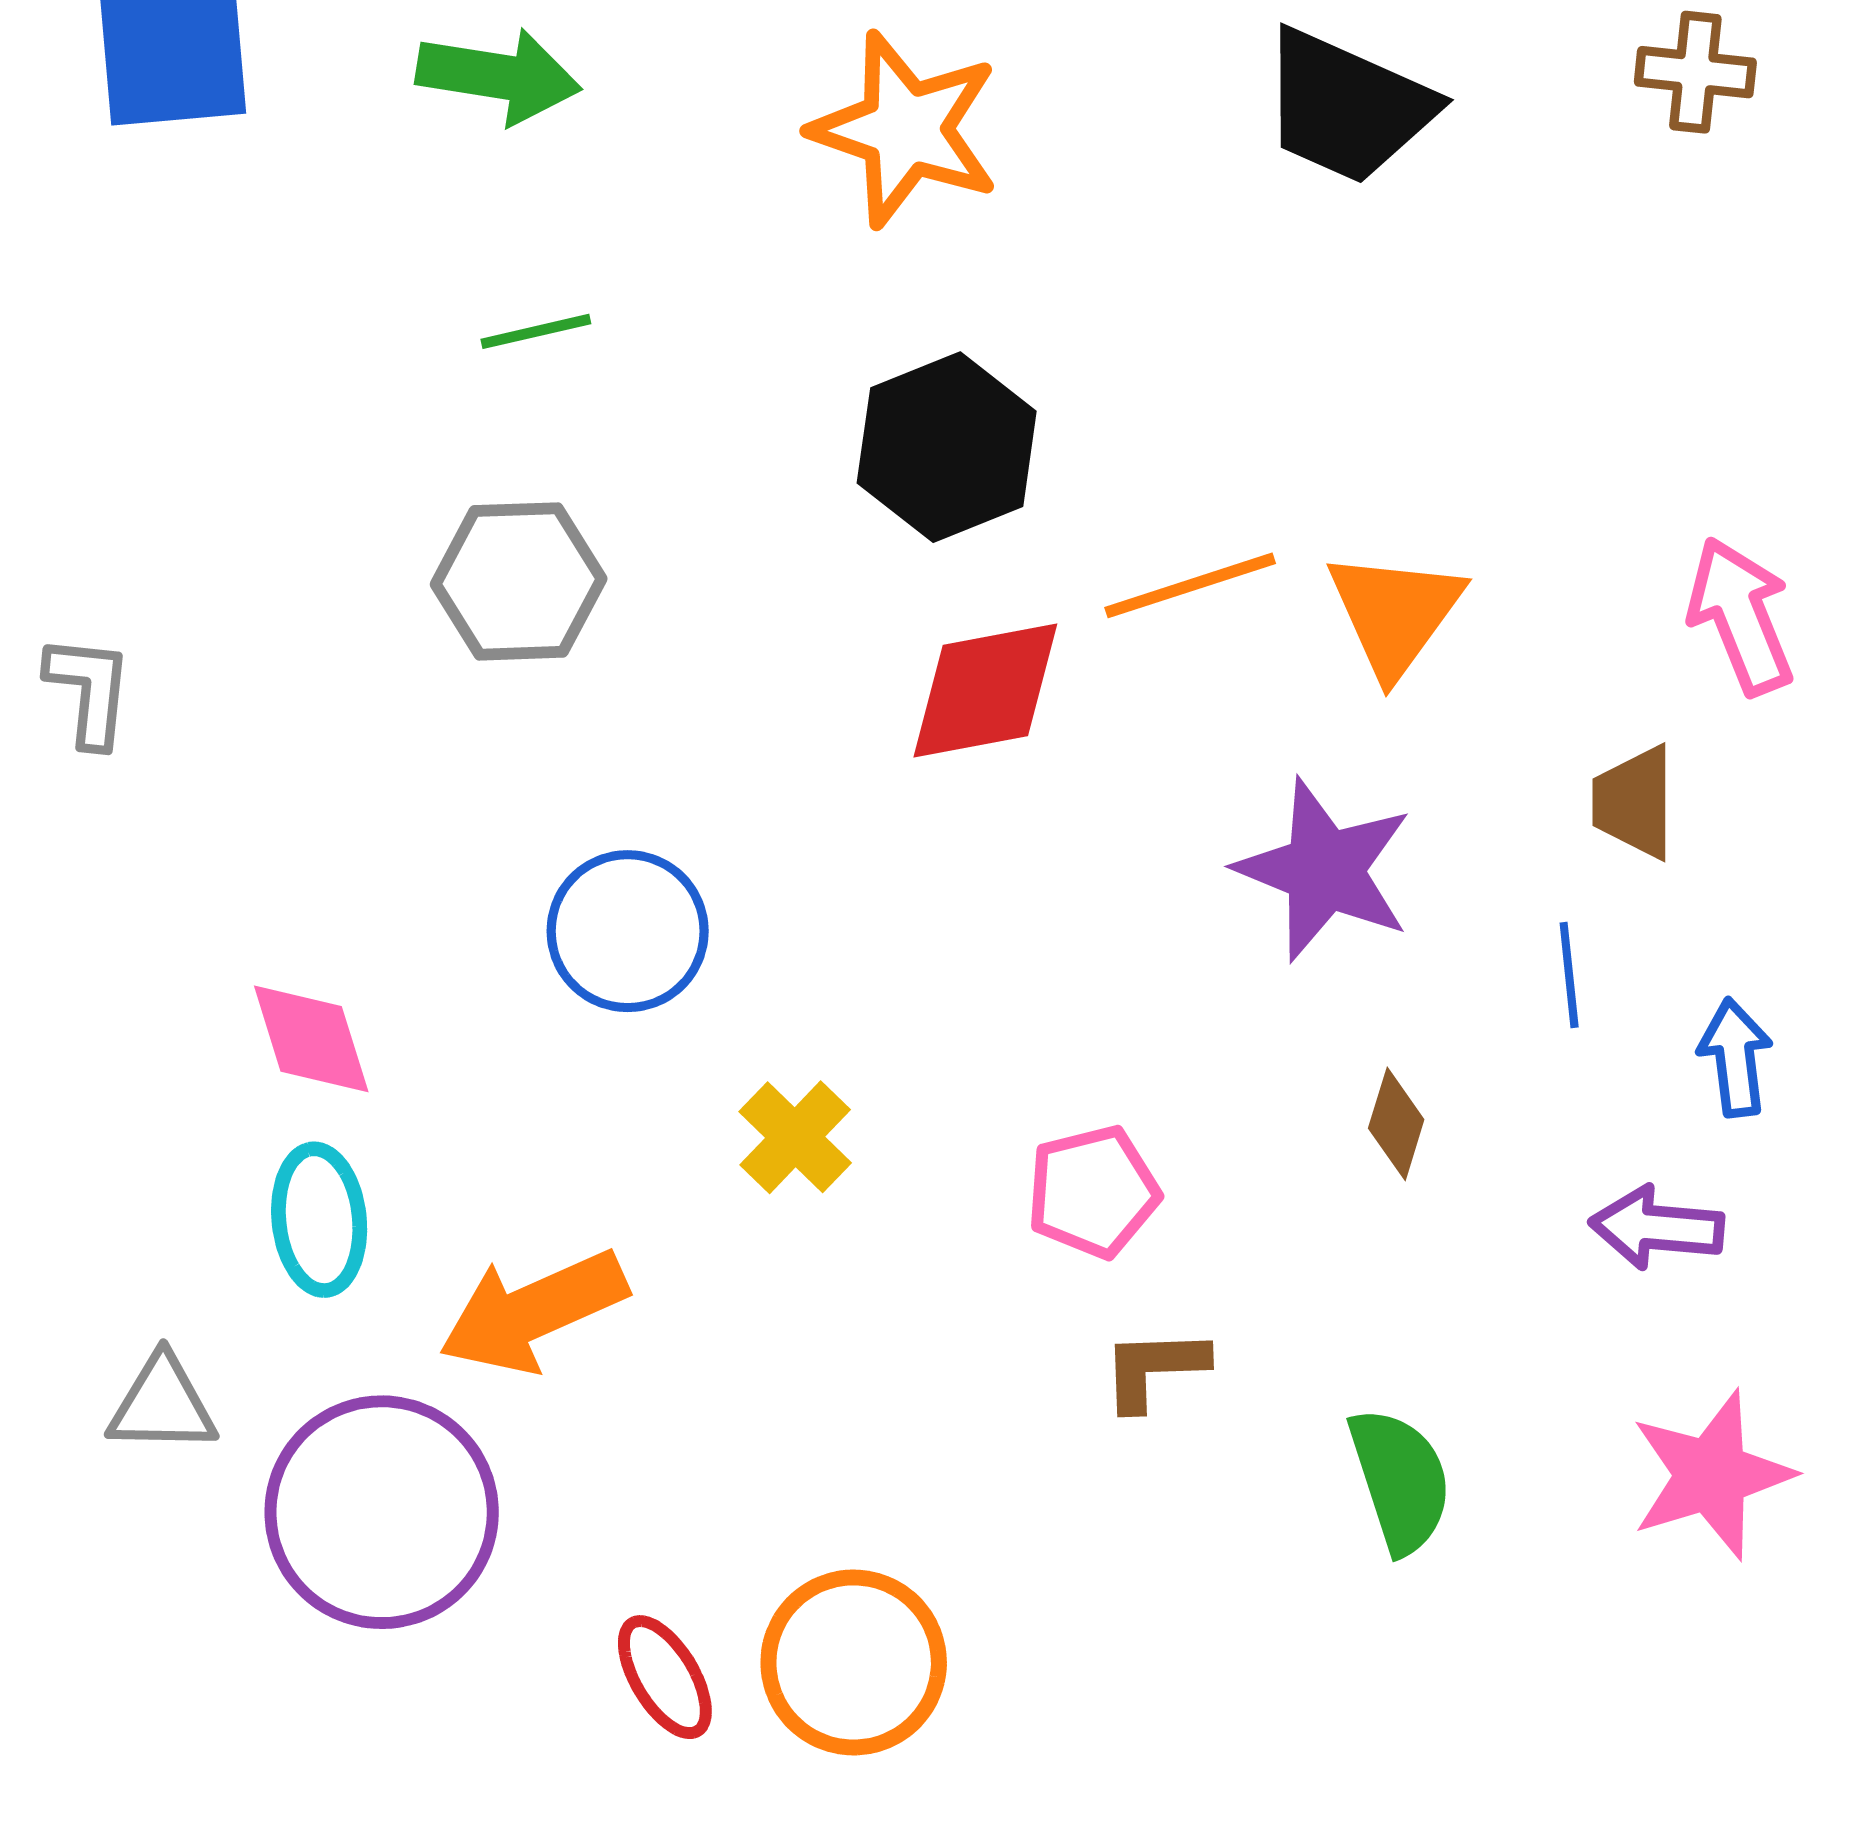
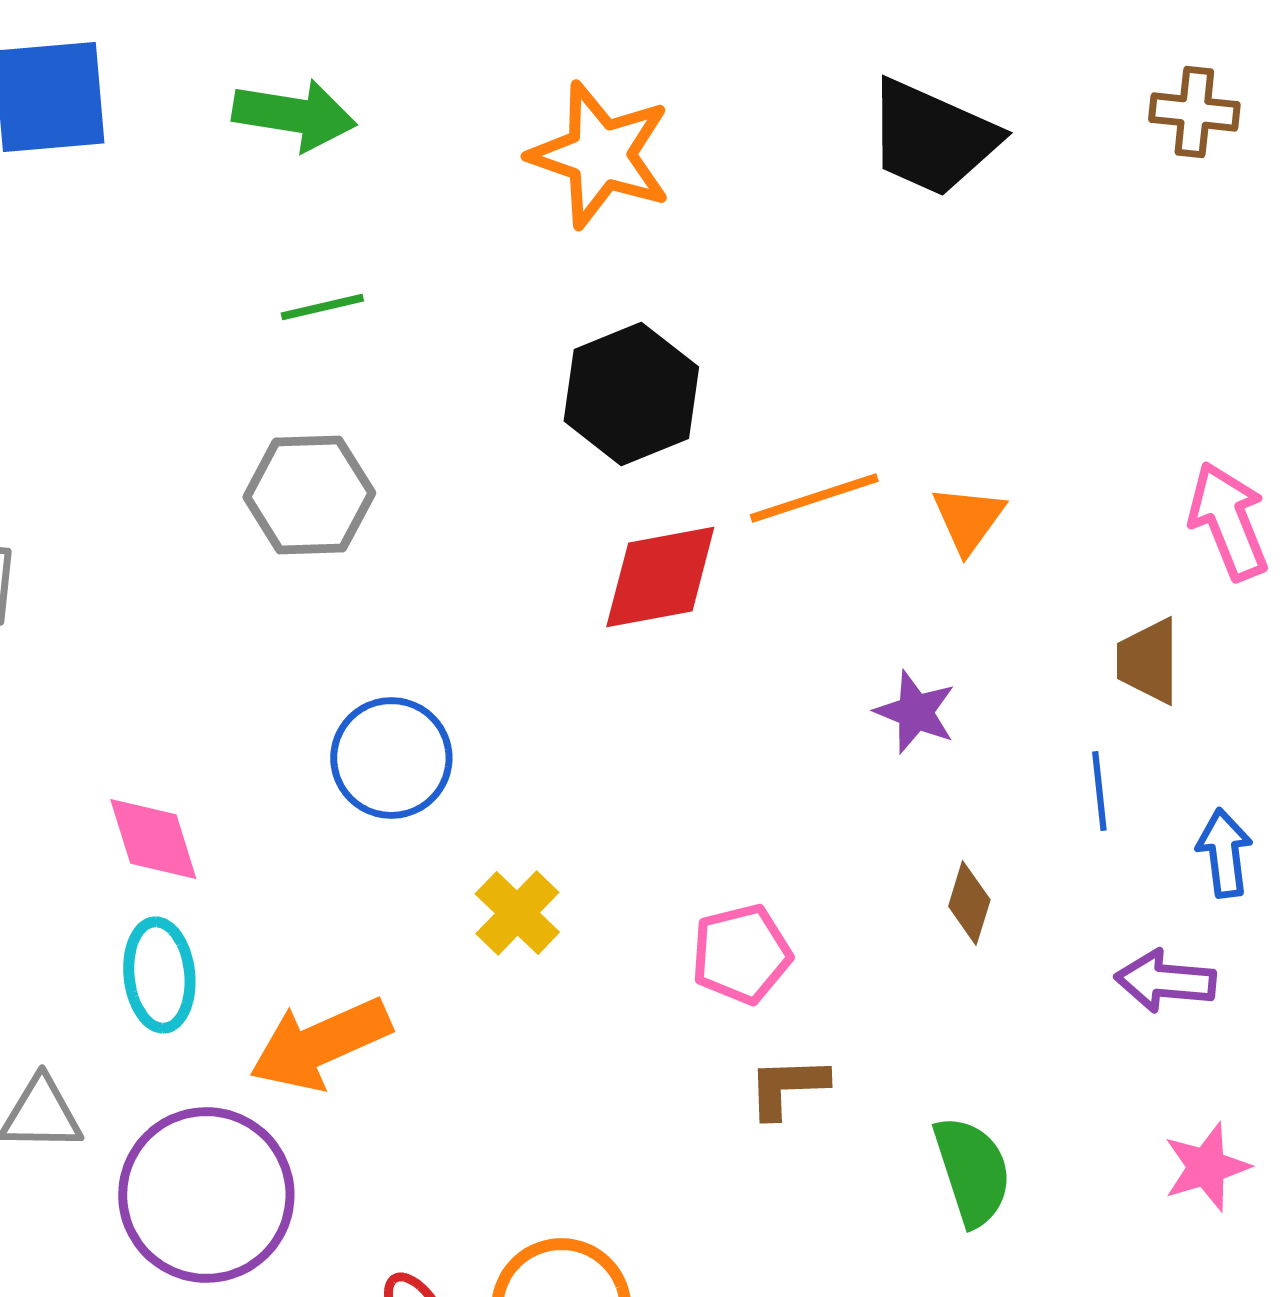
orange triangle: (1395, 613) -> (968, 519), size x0.7
purple star: (1324, 870) -> (915, 712), size x0.6
pink star: (1711, 1475) -> (1206, 1167), size x0.7

